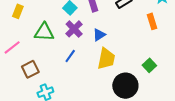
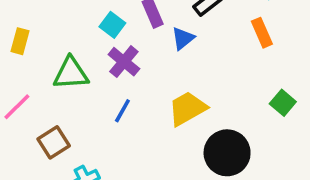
blue triangle: (99, 35) -> (183, 38), moved
yellow trapezoid: (106, 59) -> (187, 109), turned -125
green square: (149, 65) -> (283, 103), moved

